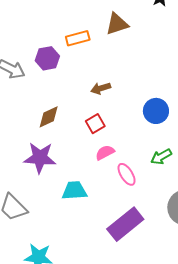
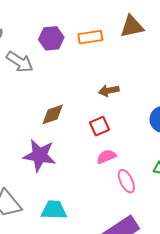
purple hexagon: (47, 58) -> (51, 38), moved
cyan trapezoid: (74, 191) -> (54, 210), moved

